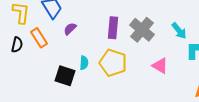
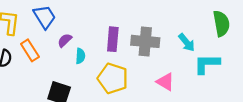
gray cross: (142, 30) -> (145, 41), turned -35
cyan semicircle: (84, 63) -> (80, 56), moved

